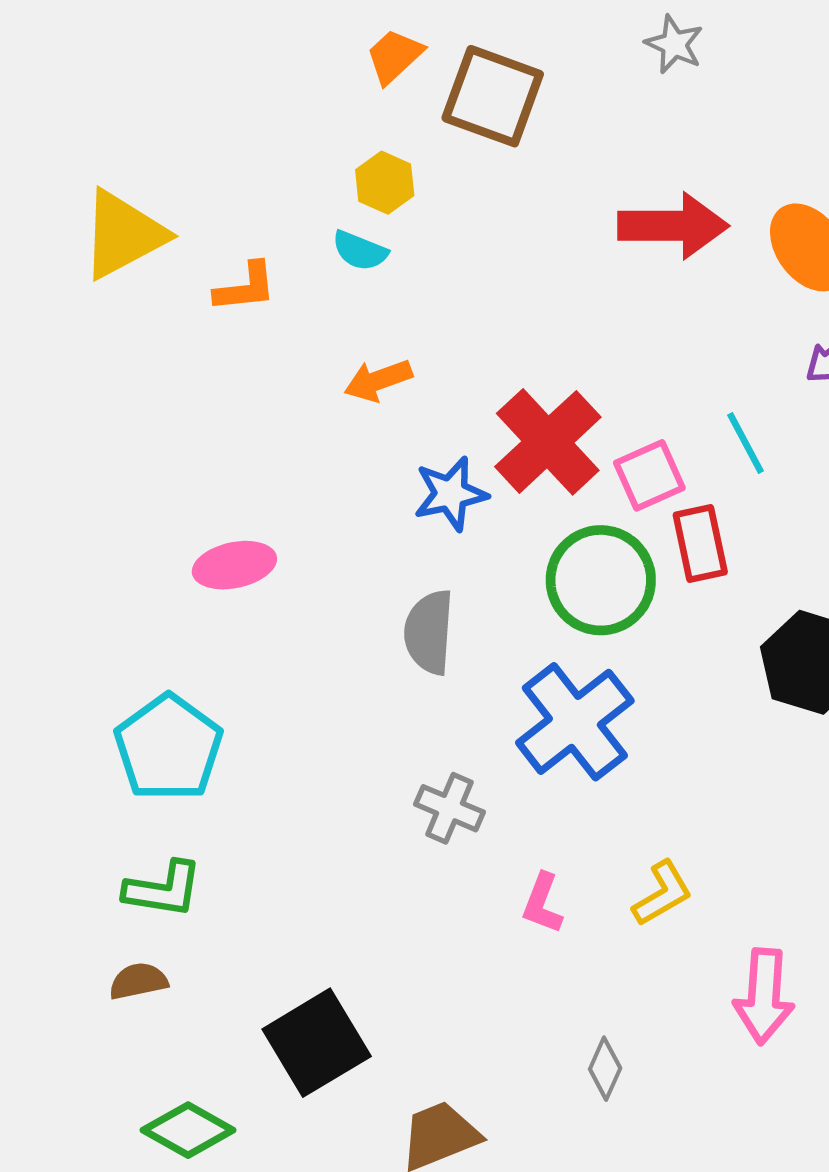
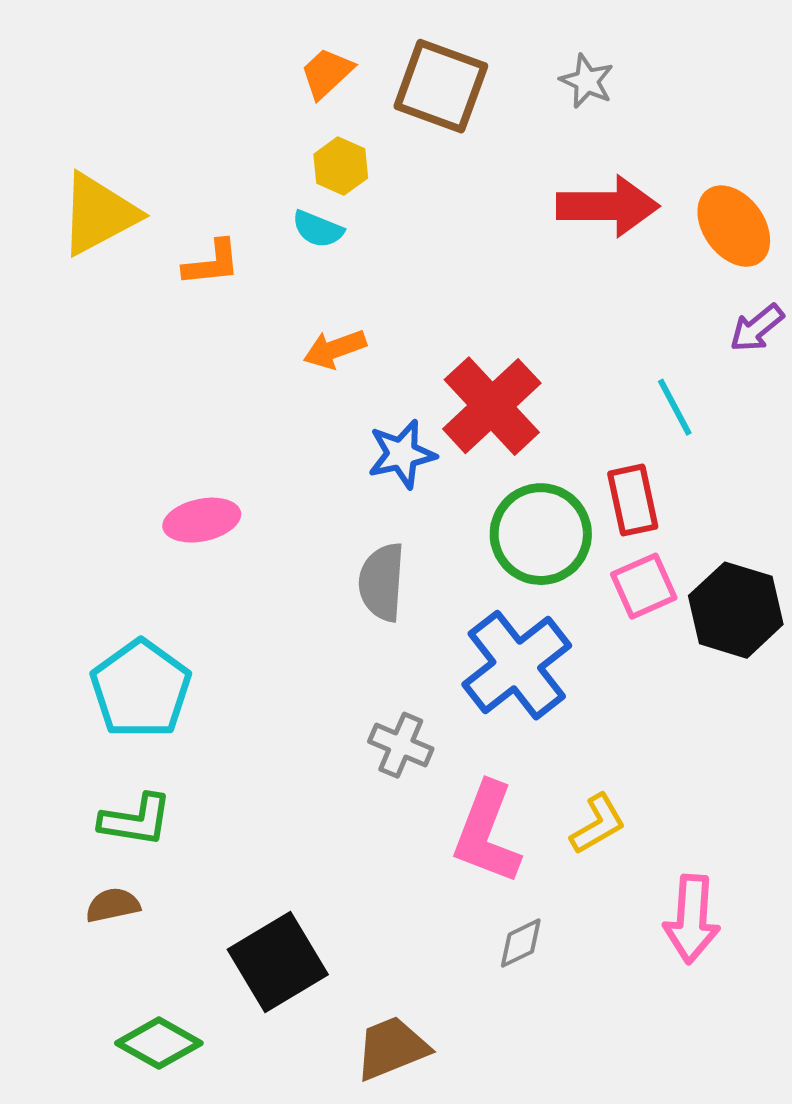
gray star: (674, 44) -> (587, 81), moved
orange trapezoid: (394, 56) -> (327, 73), moved
pink square: (649, 475) -> (644, 586), moved
pink L-shape: (542, 903) -> (487, 833), size x1.8
gray diamond: (605, 1069) -> (521, 943), moved, turned 40

